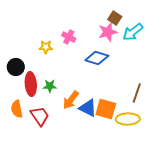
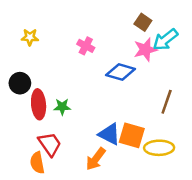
pink star: (108, 32) -> (145, 50), moved
yellow star: (46, 47) -> (30, 37), moved
brown line: (137, 93) -> (167, 102), moved
orange arrow: (71, 100) -> (96, 159), moved
orange semicircle: (17, 109) -> (37, 163), moved

